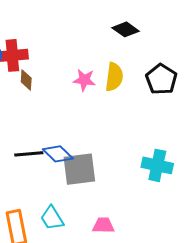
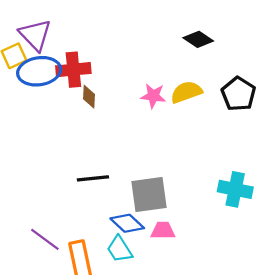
yellow semicircle: (114, 77) -> (186, 92), turned -116
blue diamond: (58, 154) -> (127, 223), moved
pink trapezoid: (103, 225) -> (163, 230), moved

